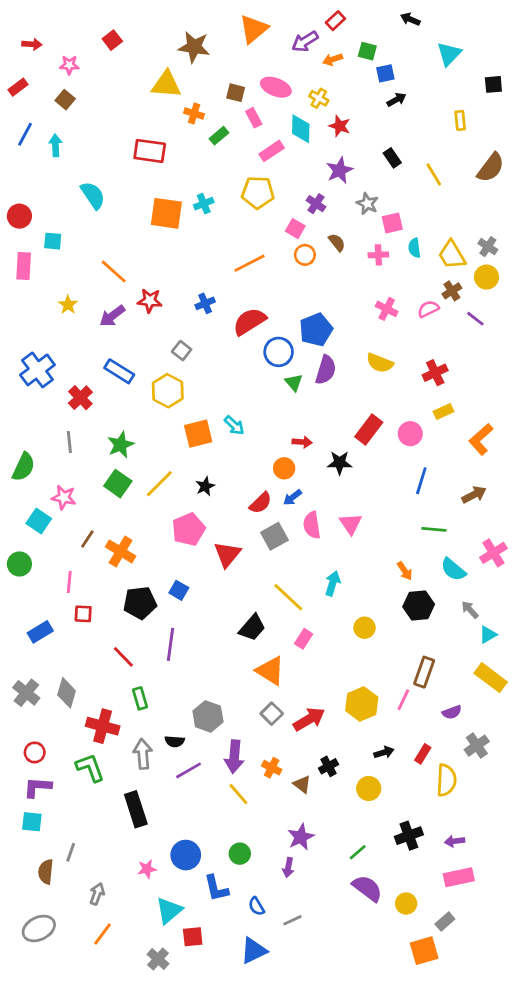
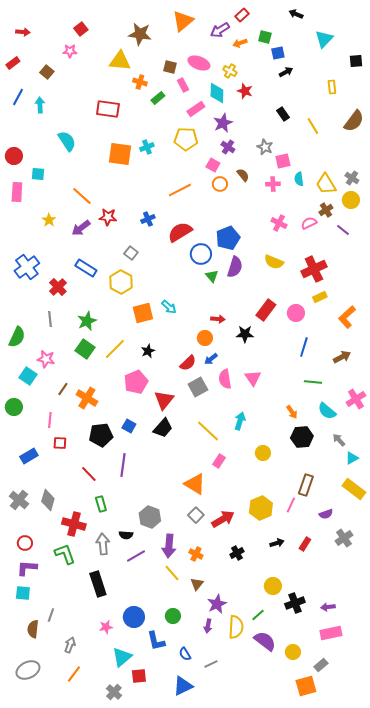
pink star: (69, 65) -> (70, 51), moved
purple star: (340, 170) -> (223, 123), moved
red cross: (435, 373) -> (314, 269), size x1.4
black trapezoid: (252, 628) -> (163, 428), moved
yellow semicircle: (446, 780) -> (236, 627), moved
brown triangle: (302, 784) -> (197, 584), moved, turned 32
yellow circle: (369, 788) -> (273, 586), moved

